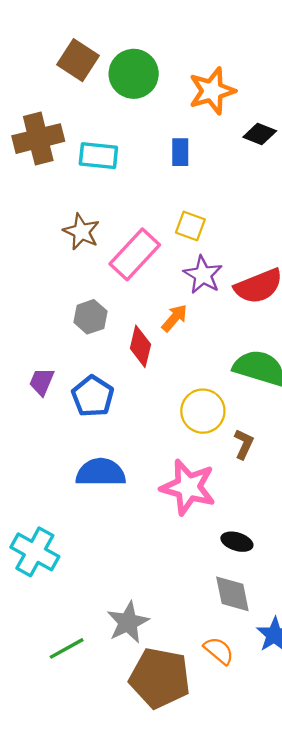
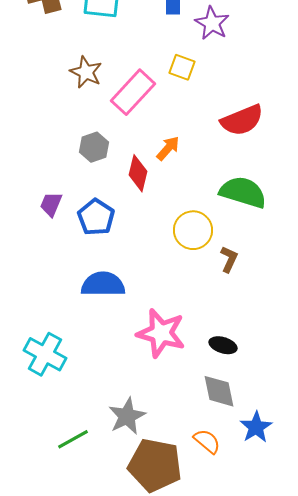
purple star: (203, 275) -> (212, 23), moved
pink star: (188, 487) -> (161, 333), moved

